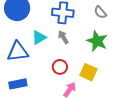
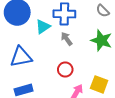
cyan triangle: (39, 38) -> (43, 27), moved
yellow square: (88, 72) -> (99, 84), moved

